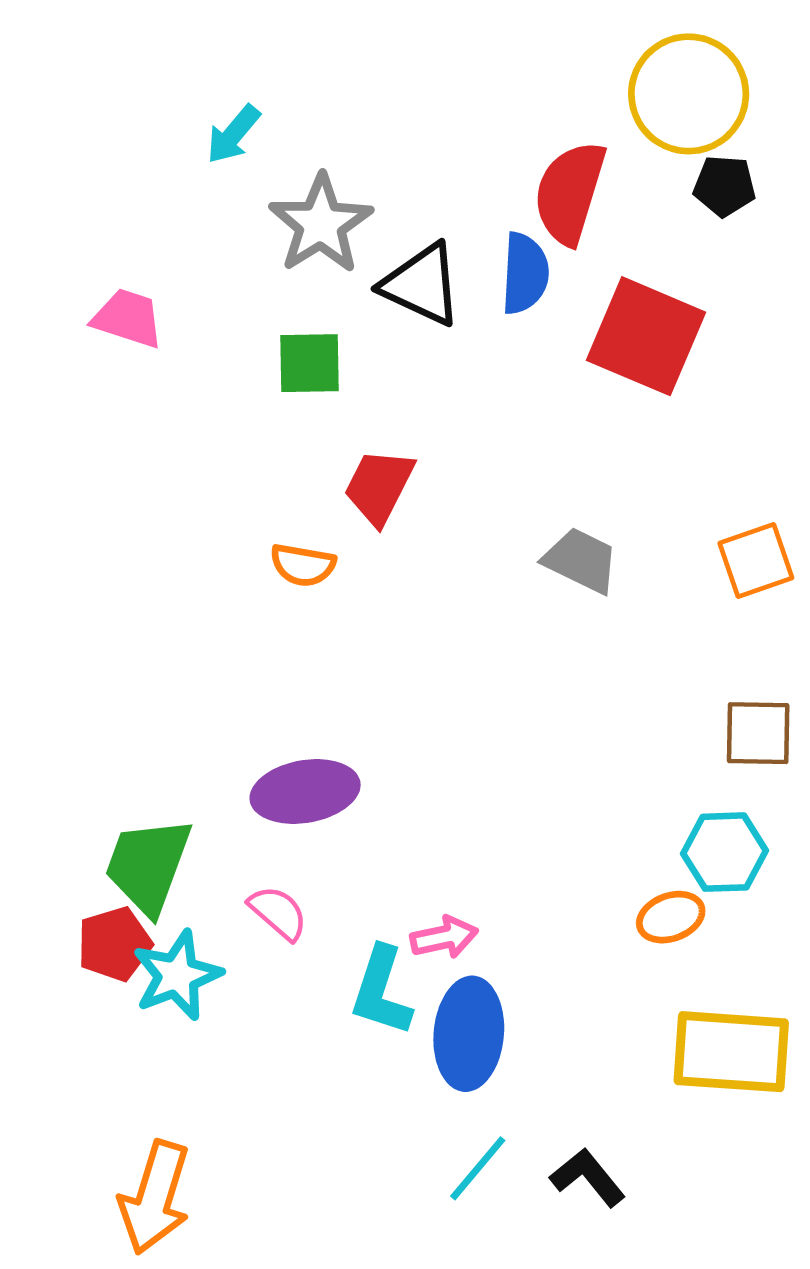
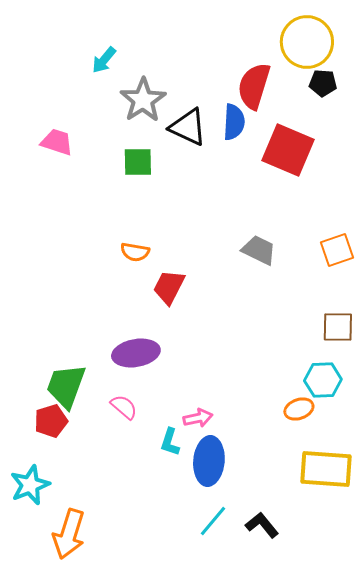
red trapezoid: (379, 486) -> (169, 287), moved
cyan star: (177, 975) -> (30, 485), moved
cyan L-shape: (381, 991) -> (170, 442), size x0.7

